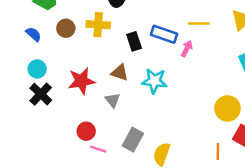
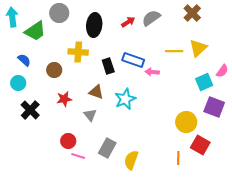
yellow line: (199, 23) -> (174, 51), moved
brown circle: (66, 28) -> (54, 70), moved
pink arrow: (187, 49) -> (152, 72), turned -112
cyan circle: (37, 69) -> (18, 83), moved
red star: (81, 81) -> (64, 99), size x0.7
cyan star: (154, 81) -> (125, 99), turned -30

